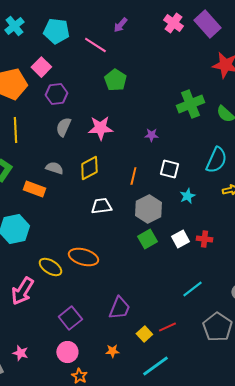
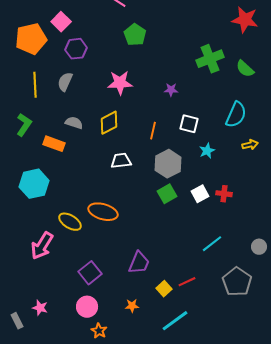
gray semicircle: (63, 127) -> (65, 82), moved

